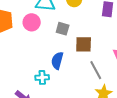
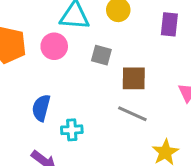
blue semicircle: (57, 61) -> (41, 108), moved
gray line: (96, 70) -> (132, 114), moved, turned -36

